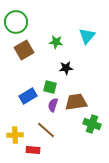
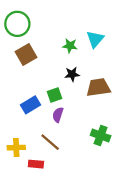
green star: (56, 42) -> (70, 46), moved
green square: (50, 87) -> (55, 95), turned -32
brown trapezoid: (76, 102) -> (98, 87), moved

